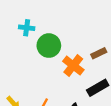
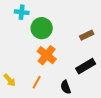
orange cross: (73, 66) -> (47, 55), moved

